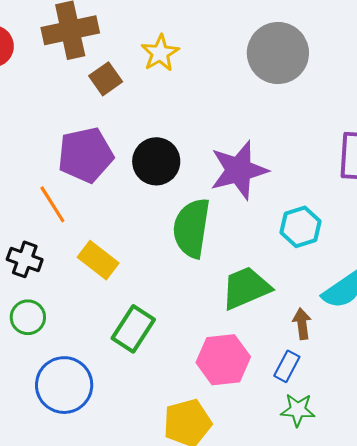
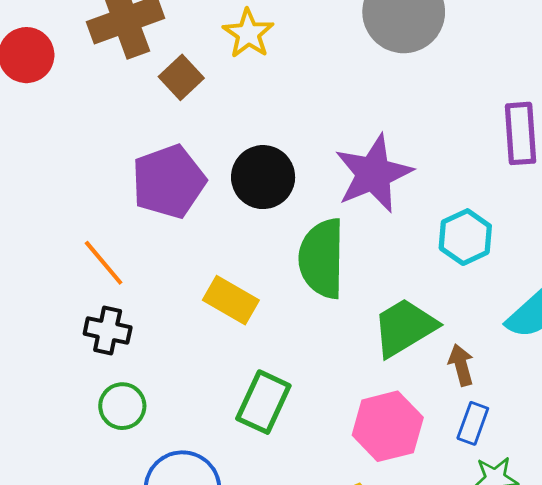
orange line: (52, 204) -> (104, 263), moved
yellow rectangle: (98, 260) -> (231, 300), moved
brown arrow: (302, 324) -> (461, 365), moved

